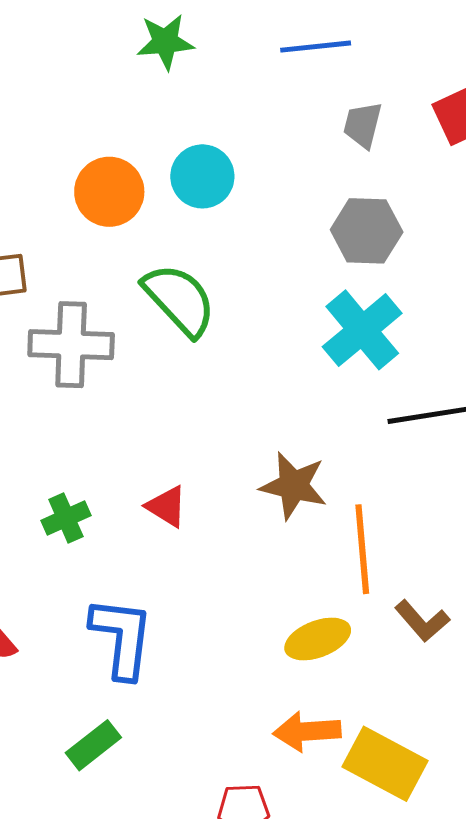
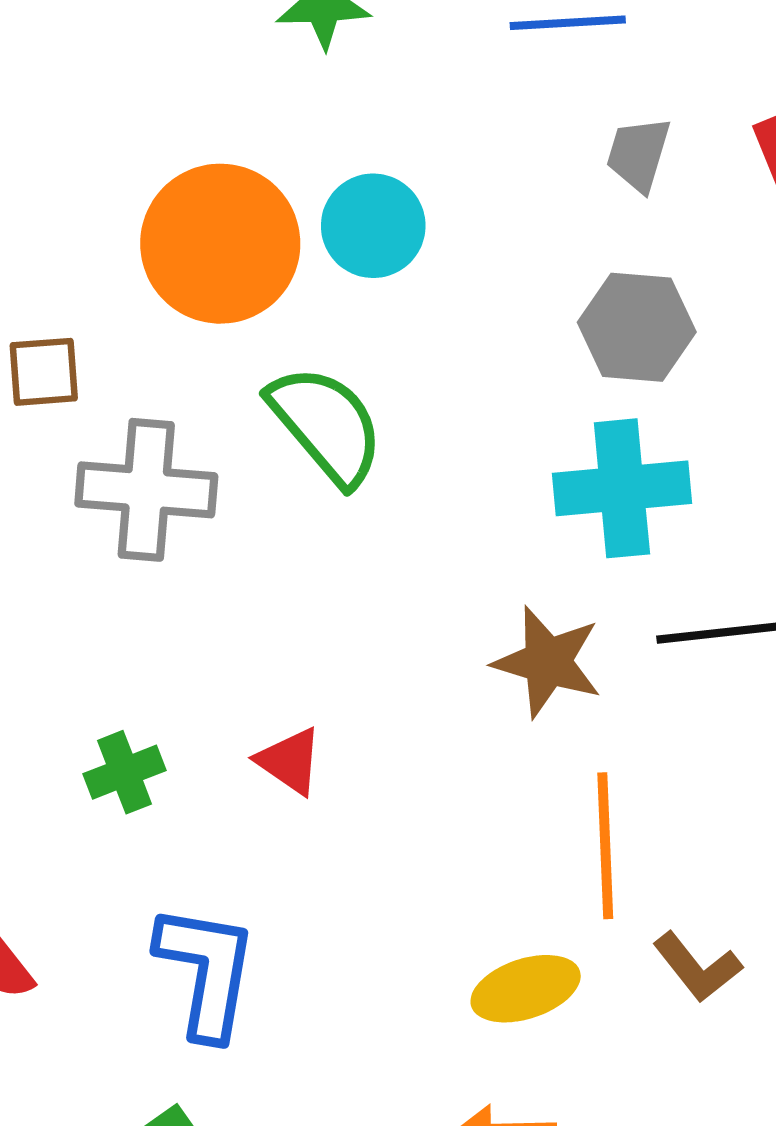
orange circle: (109, 192) -> (220, 244), size x1.4
cyan cross: (362, 330) -> (622, 488), turned 32
brown star: (294, 486) -> (548, 662), moved

